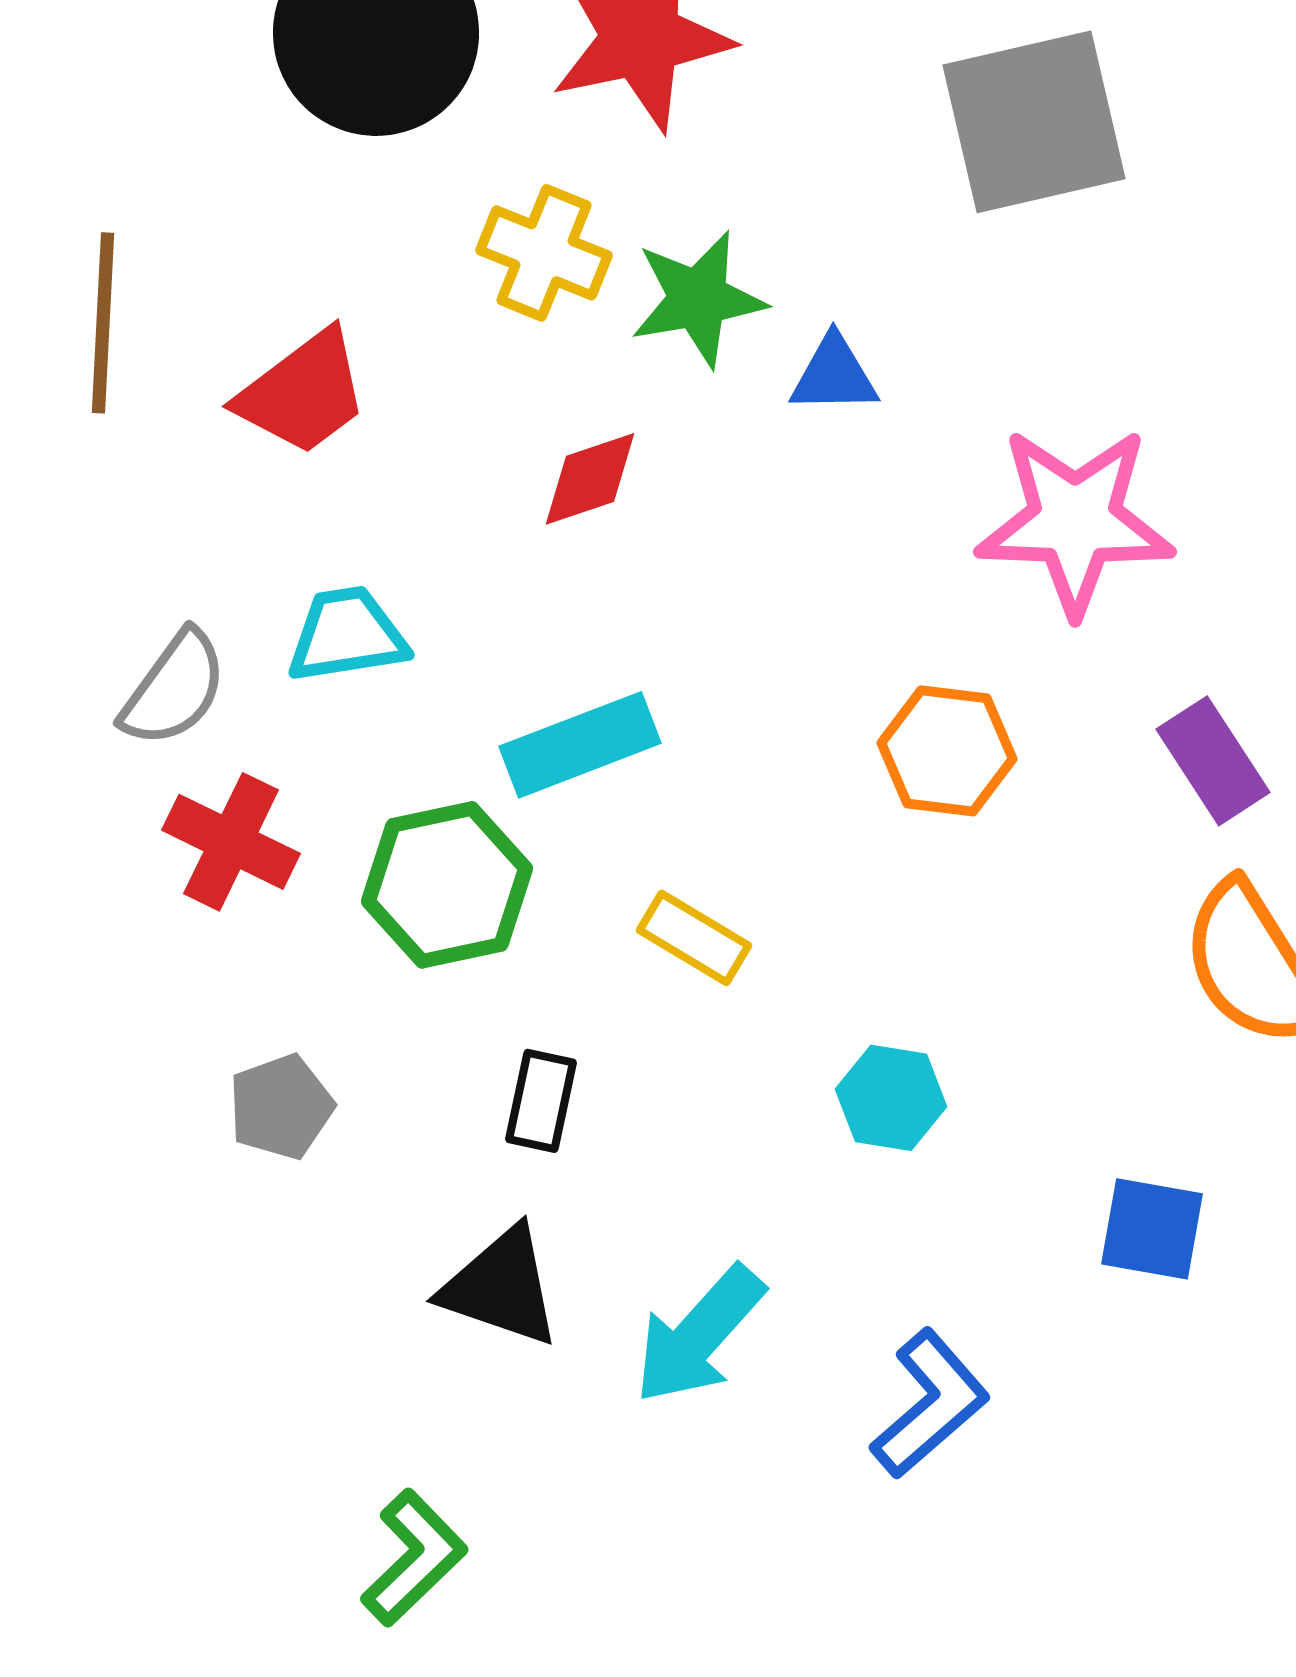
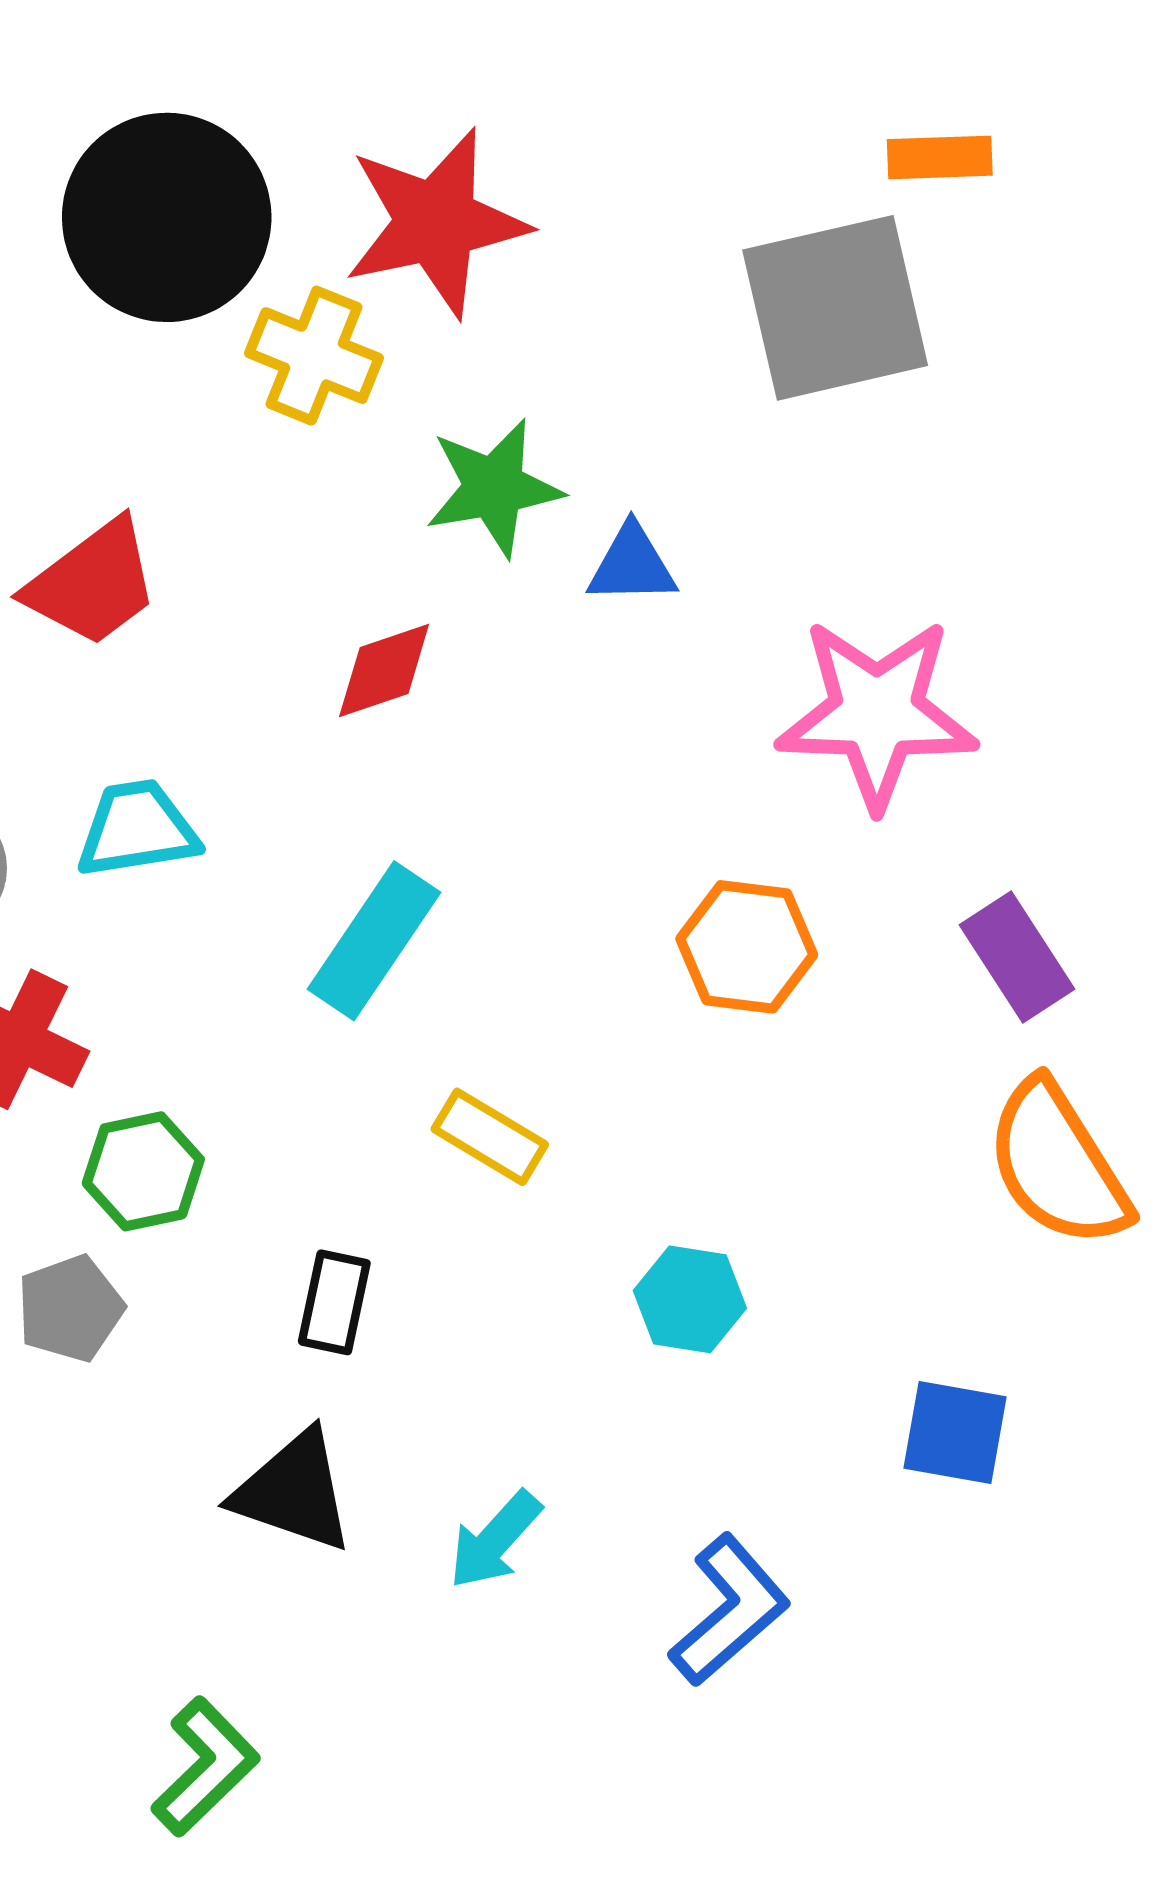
yellow cross: (544, 253) -> (314, 356), moved
cyan rectangle: (580, 745) -> (374, 941), turned -35
green hexagon: (447, 885) -> (143, 1171), moved, size x0.7
cyan arrow: (699, 1335) -> (495, 1540), size x0.7

